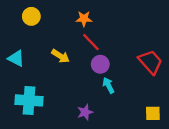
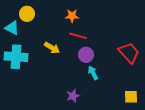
red line: (91, 42) -> (78, 36), turned -30
cyan triangle: (16, 58) -> (12, 28), moved
cyan cross: (29, 100) -> (16, 57), moved

